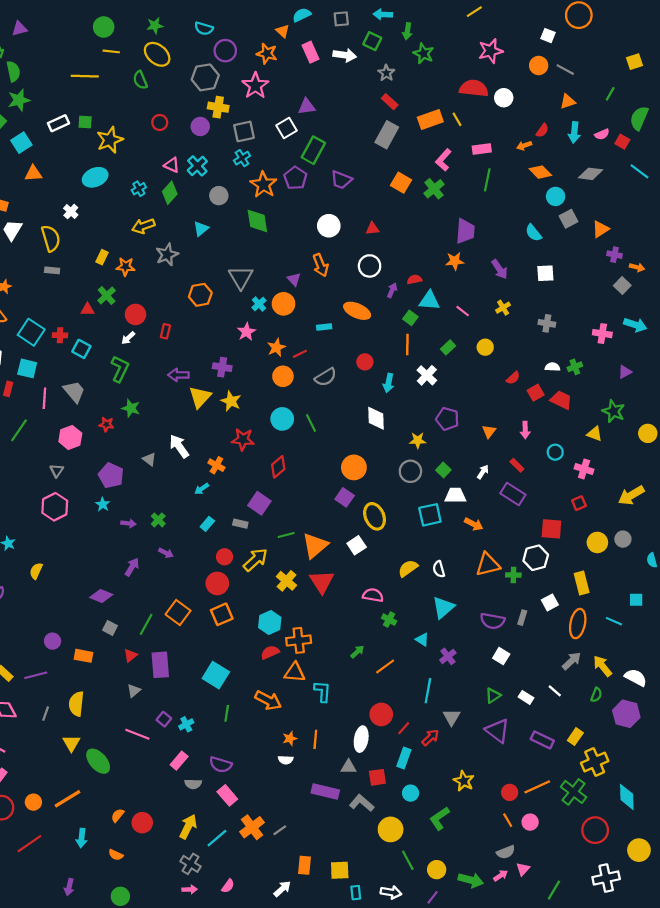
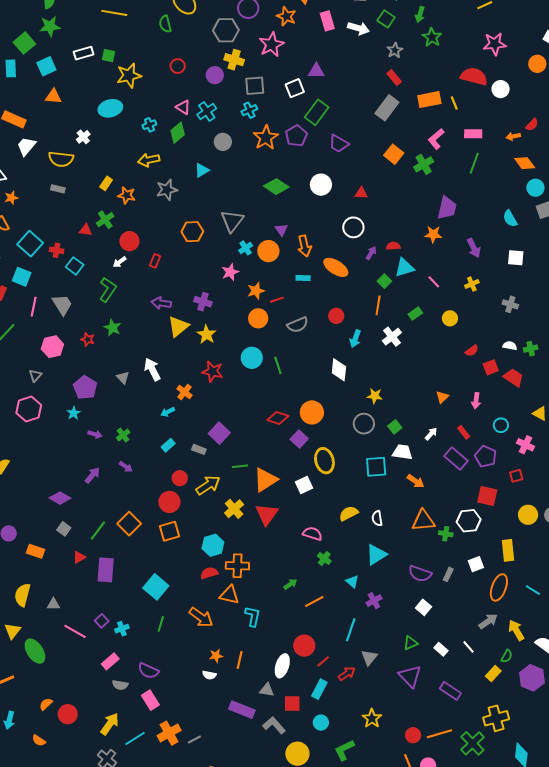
green diamond: (257, 221) -> (276, 187), moved, turned -55
yellow semicircle: (51, 238) -> (61, 159), turned 105
orange arrow: (321, 265) -> (304, 246), moved
cyan triangle: (429, 301) -> (404, 268), turned -30
purple pentagon: (447, 419) -> (486, 456), moved
red diamond: (278, 467) -> (278, 418), moved, turned 50
gray triangle: (134, 691) -> (53, 604), moved, turned 32
yellow rectangle: (575, 737) -> (493, 673), moved

